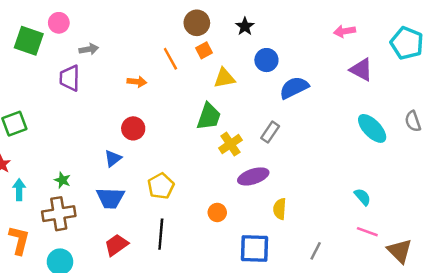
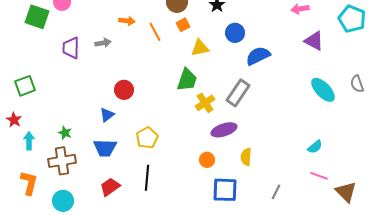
gray arrow: (89, 49) -> (103, 43), moved
orange arrow: (137, 82) -> (127, 21), moved
gray rectangle: (270, 132) -> (238, 93), size x1.5
cyan semicircle: (362, 197) -> (315, 147), turned 91
orange circle: (217, 212) -> (207, 160), moved

